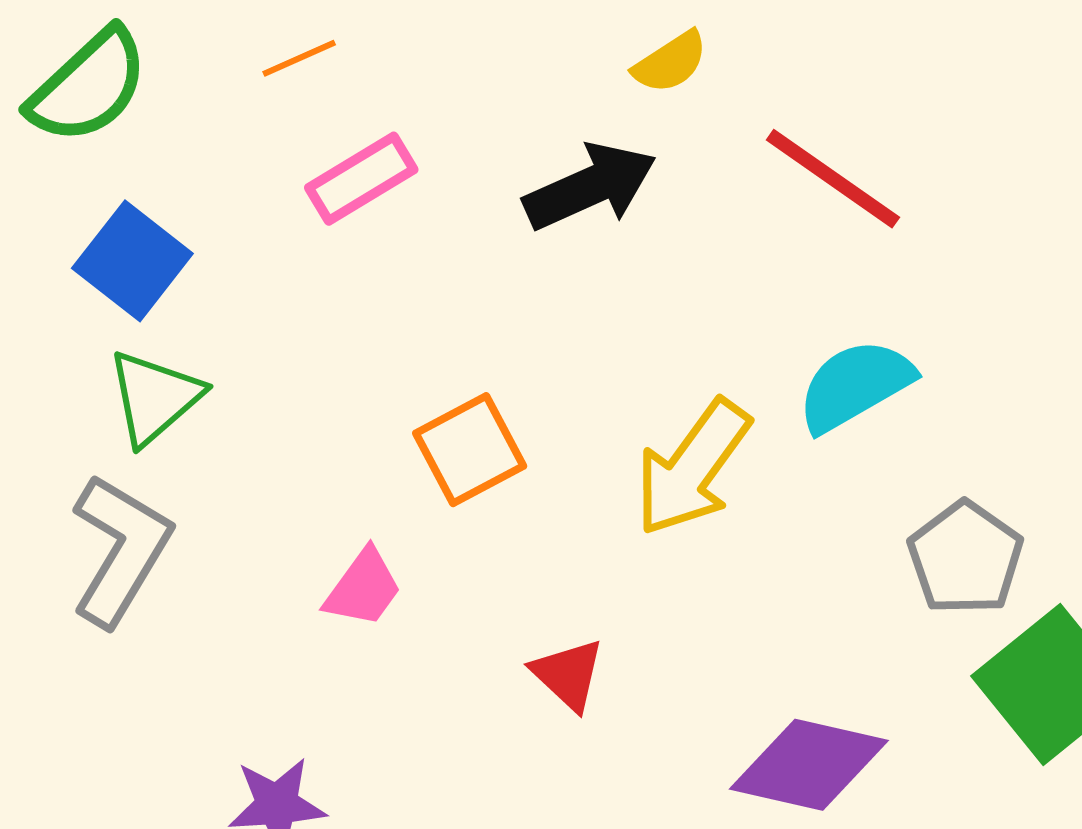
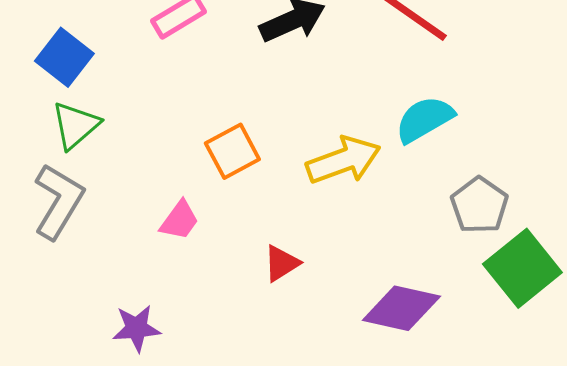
yellow arrow: (692, 468) -> (343, 160), turned -146
red triangle: (568, 674) -> (281, 263), turned 45

